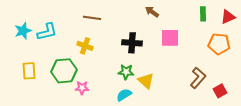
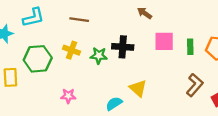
green rectangle: (203, 14) -> (190, 47), moved
cyan L-shape: (47, 32) -> (33, 17), moved
green hexagon: (64, 71) -> (38, 59), moved
green star: (126, 72) -> (99, 56), moved

